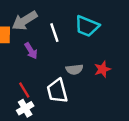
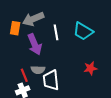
purple arrow: (31, 51) -> (35, 44), size x1.5
gray semicircle: (74, 69) -> (38, 70), moved

